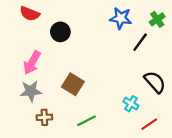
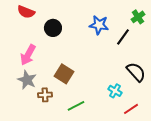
blue star: (121, 18) -> (99, 25), moved
gray star: (31, 91) -> (27, 80), turned 30
brown cross: (44, 117) -> (45, 95), moved

